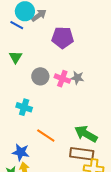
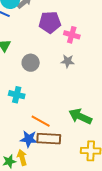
pink cross: (62, 79) -> (72, 35), moved
blue star: (21, 152) -> (29, 139), moved
brown rectangle: (82, 154) -> (49, 139), moved

